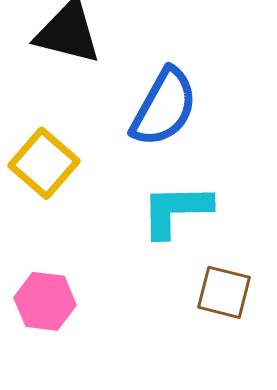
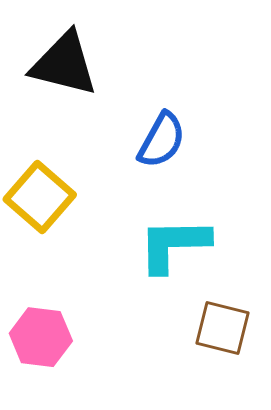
blue semicircle: (164, 107) -> (162, 140), size x0.7

